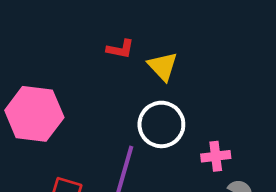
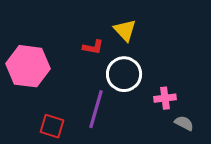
red L-shape: (120, 49) -> (93, 47), moved

